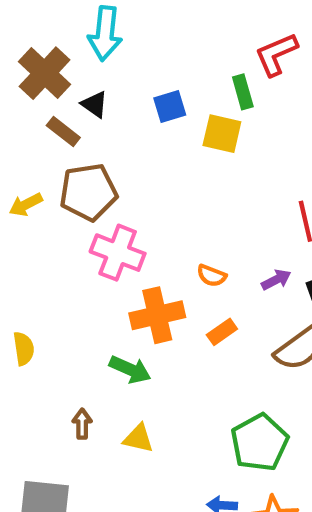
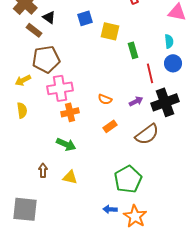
green rectangle: (243, 92) -> (133, 50), moved
yellow arrow: (26, 205) -> (23, 80), moved
pink cross: (118, 253) -> (60, 88), turned -30
orange cross: (157, 315) -> (70, 112), moved, size x0.7
yellow semicircle: (24, 349) -> (22, 110), moved

